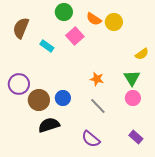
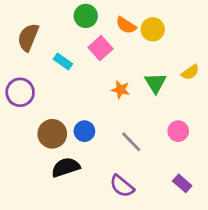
green triangle: (132, 78) -> (155, 83), moved
orange star: (97, 79) -> (121, 90), moved
purple circle: (19, 84) -> (20, 92), moved

